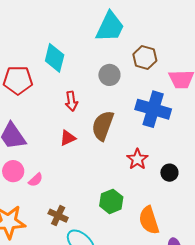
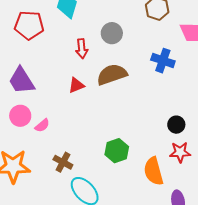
gray circle: (109, 75) -> (112, 33), moved
blue cross: (153, 109) -> (163, 61), size x0.7
brown semicircle: (103, 126) -> (112, 74), turned 48
red star: (137, 159) -> (180, 152), moved, turned 30

